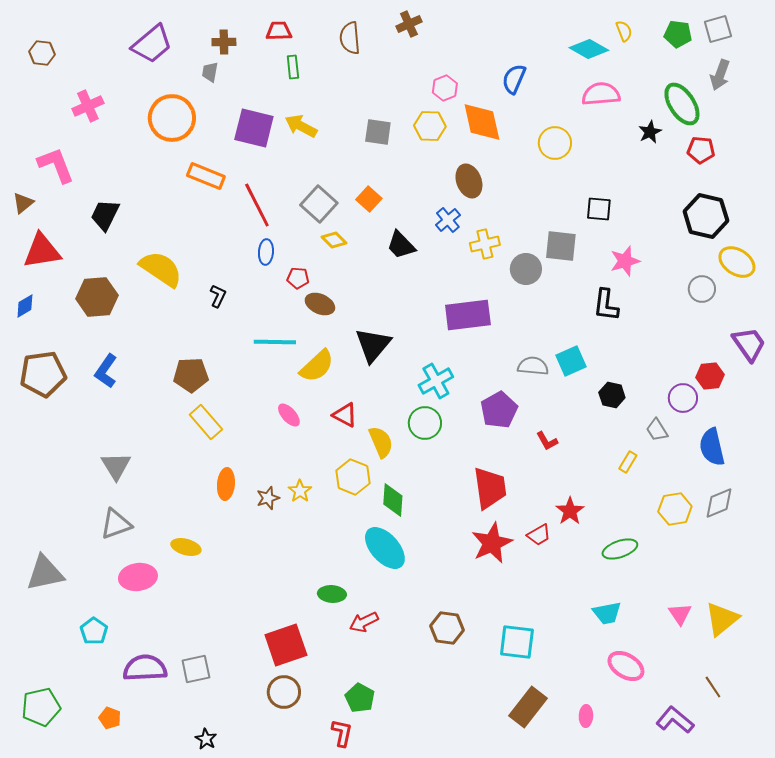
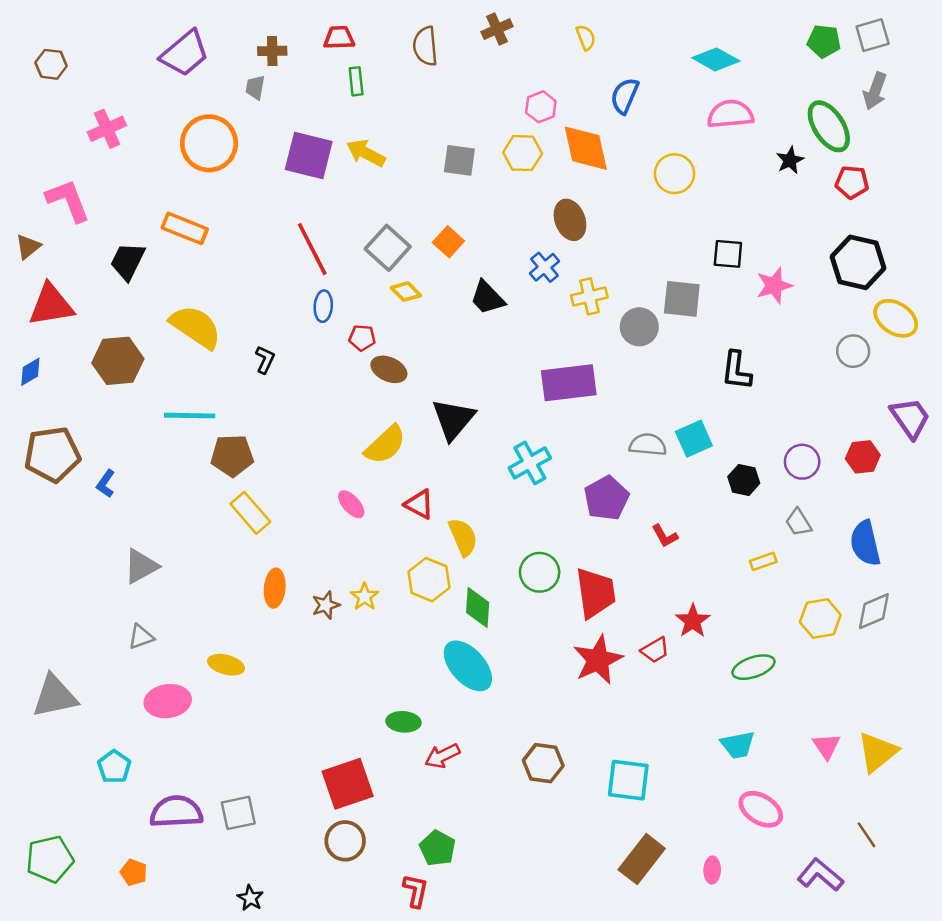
yellow semicircle: (624, 31) -> (586, 38), moved
orange rectangle: (206, 176) -> (185, 228), moved
pink star: (625, 261) -> (774, 285), moved
cyan line: (275, 342) -> (190, 416), moved
blue L-shape: (106, 371) -> (106, 484), moved, size x0.7
purple circle: (683, 398) -> (802, 462), moved
green circle: (425, 423) -> (540, 572), moved
yellow rectangle: (628, 462) -> (763, 561), turned 40
gray triangle: (116, 466) -> (141, 566), turned 32
gray triangle: (116, 524) -> (141, 637), size x0.7

